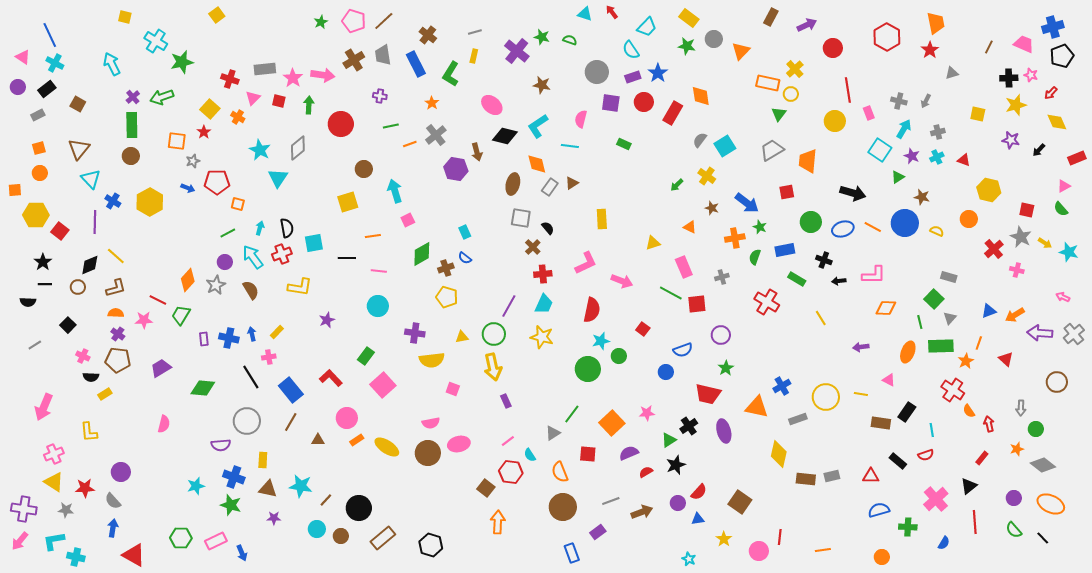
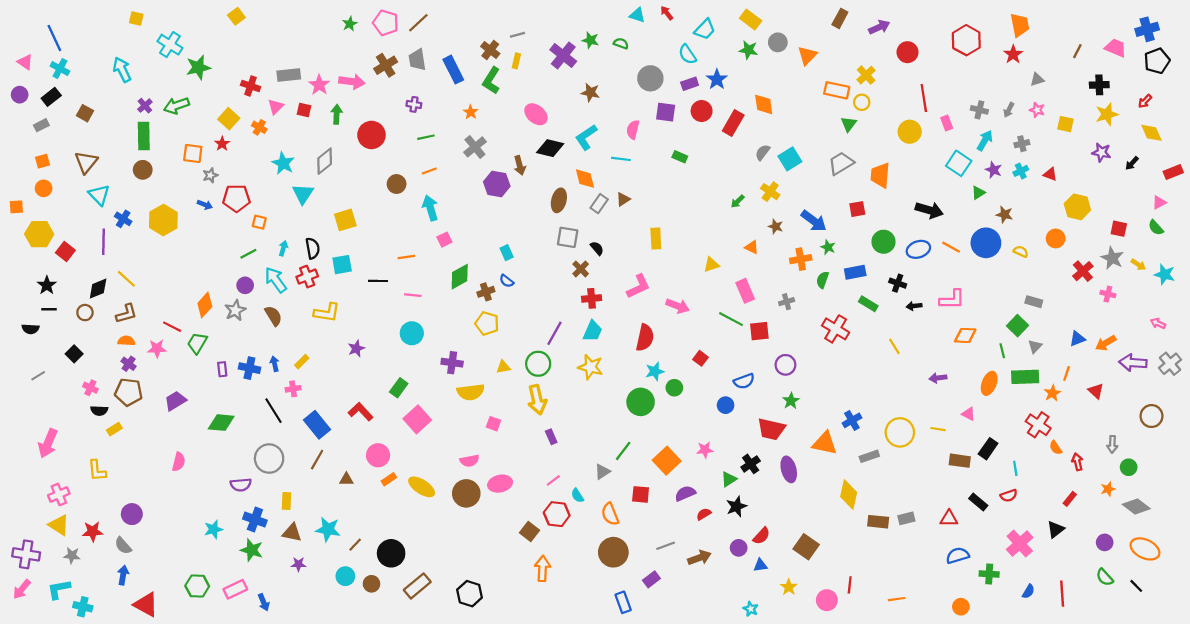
brown cross: (428, 35) -> (490, 50), moved
pink star: (1031, 75) -> (1037, 110), moved
orange line: (410, 144) -> (429, 171), moved
yellow square: (348, 202) -> (345, 220), moved
red line: (975, 522) -> (1062, 594), moved

